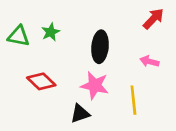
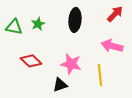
black ellipse: (100, 47) -> (75, 20), moved
pink arrow: (149, 61) -> (112, 46), size x1.5

